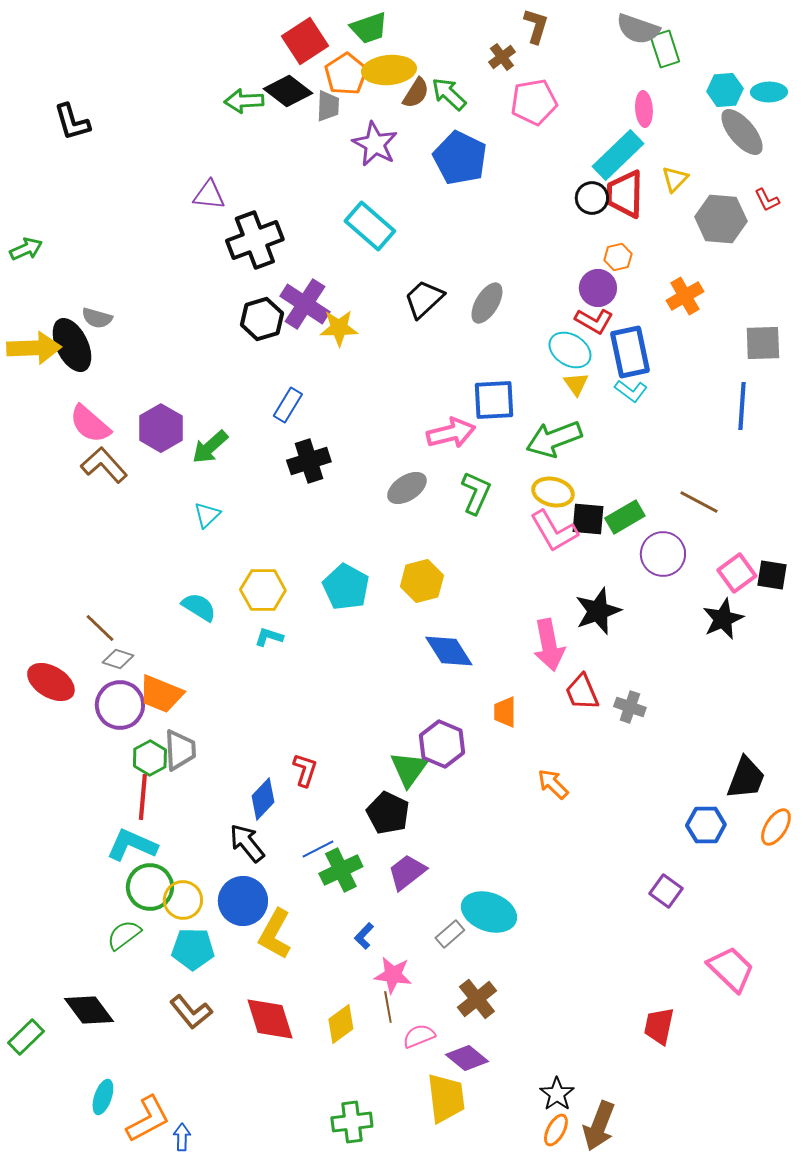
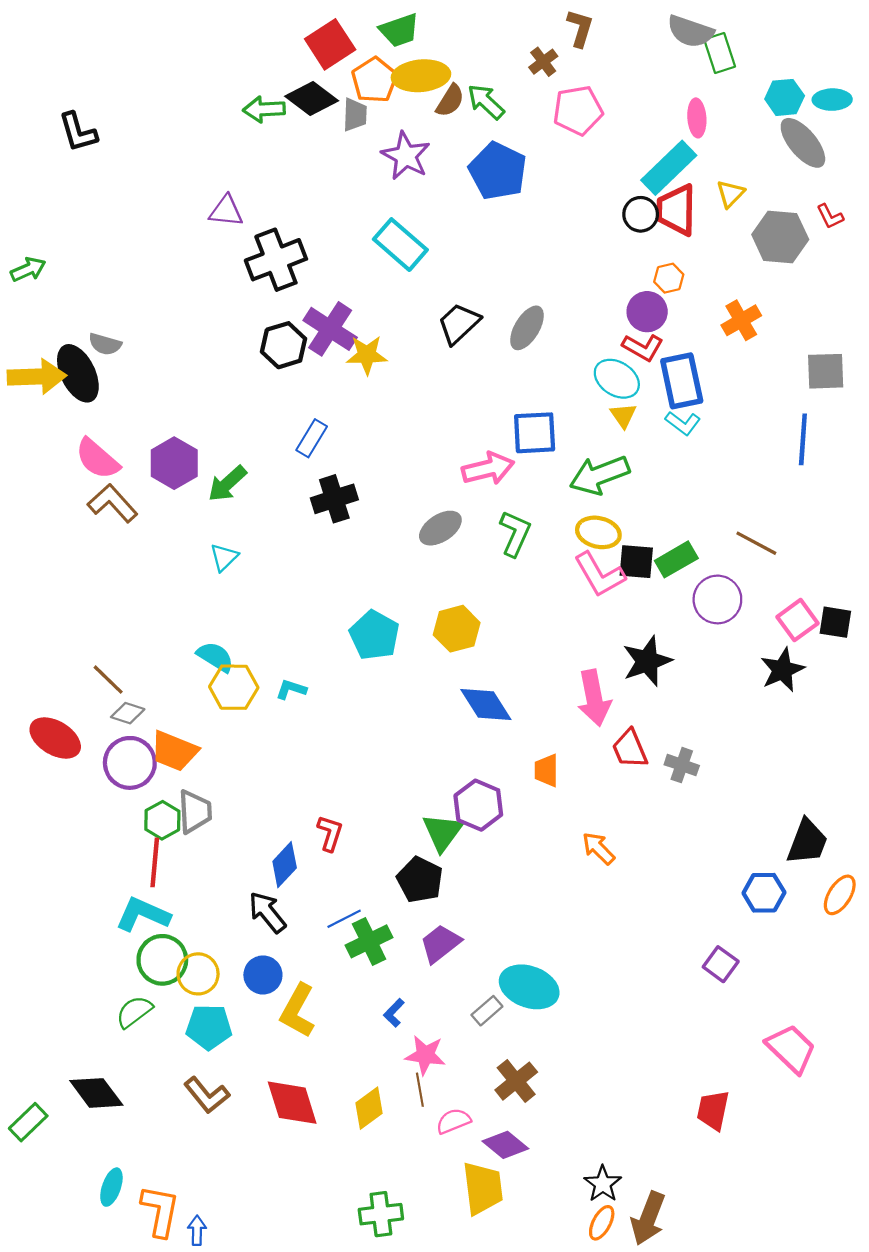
yellow hexagon: (263, 590) -> (234, 687), moved
blue circle: (243, 901) -> (263, 975), size x0.7
orange L-shape: (148, 1119) -> (160, 1211), turned -51

